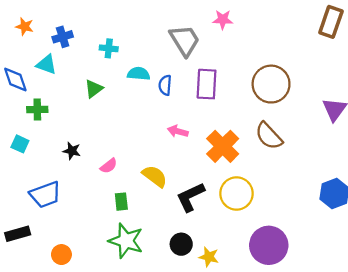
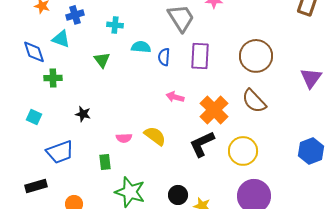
green triangle: (94, 89) -> (102, 60), turned -30
cyan square: (20, 144) -> (34, 117), moved
pink semicircle: (109, 166) -> (124, 138), moved, turned 35
yellow circle: (237, 193) -> (243, 151), moved
black L-shape: (190, 197) -> (202, 144), moved
green rectangle: (121, 202) -> (105, 162), moved

